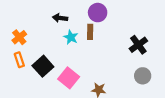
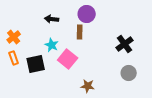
cyan star: (71, 37) -> (52, 45), moved
black square: (43, 66) -> (36, 64), turned 30
pink square: (69, 78) -> (68, 59), moved

